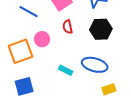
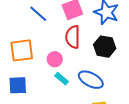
red semicircle: (68, 27) -> (73, 37), size x1.6
pink circle: (42, 39) -> (55, 59), moved

